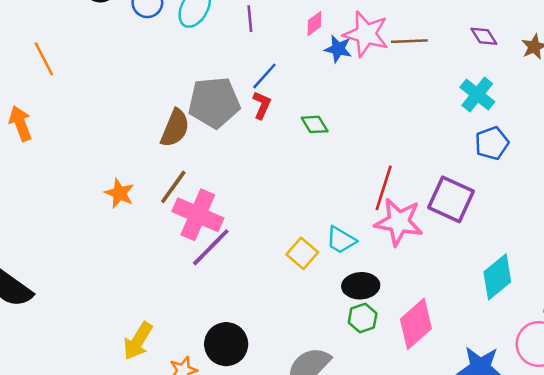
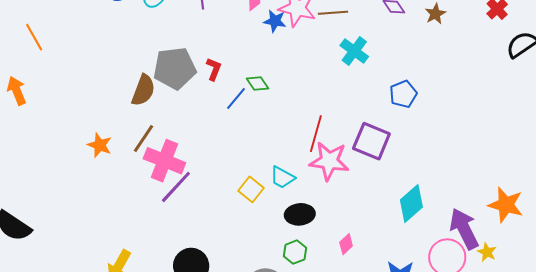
blue line: (264, 76) -> (236, 98), moved
cyan cross: (477, 95) -> (354, 51), moved
green hexagon: (363, 318) -> (295, 252), moved
pink diamond: (416, 324) -> (346, 244), size x0.5

